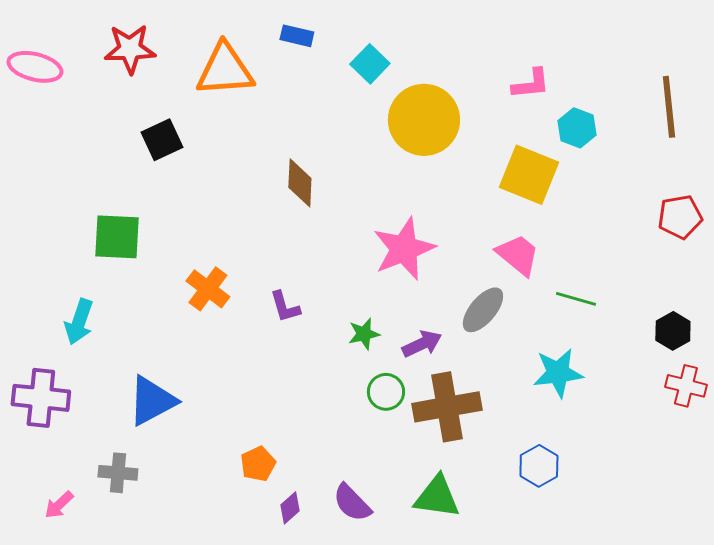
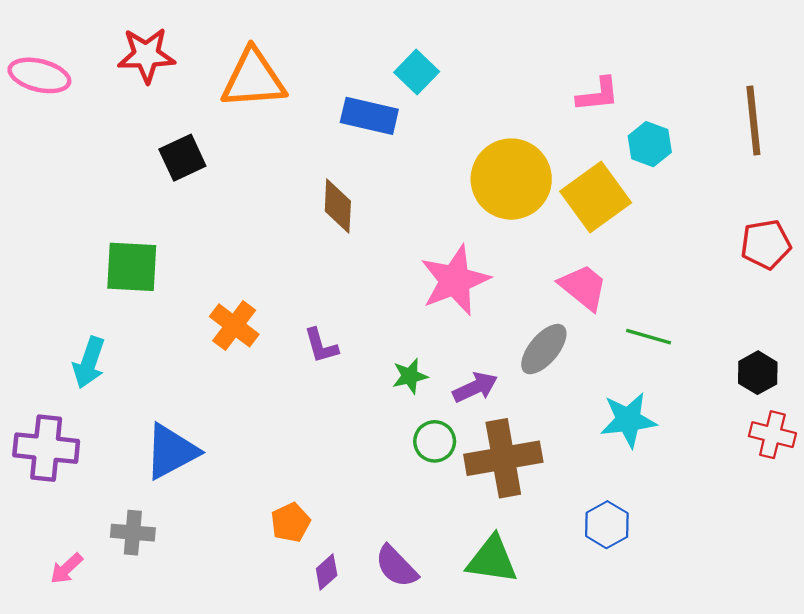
blue rectangle: (297, 36) -> (369, 116), moved, size x1.5
yellow circle: (424, 120) -> (511, 179), moved
yellow square: (529, 175) -> (596, 197), turned 32

